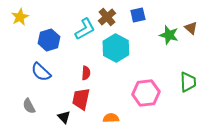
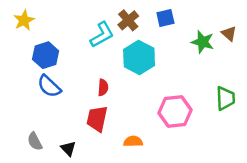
blue hexagon: (49, 40) -> (46, 55), moved
gray semicircle: (29, 106) -> (35, 141), moved
black triangle: (64, 117) -> (68, 149), moved

